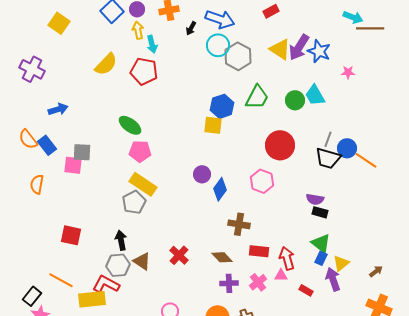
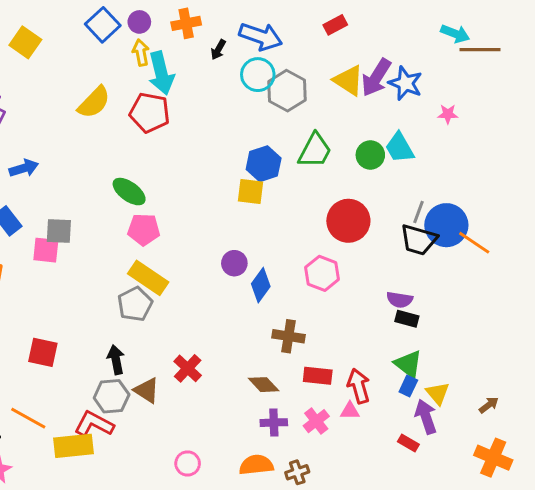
cyan arrow: (152, 44) -> (161, 73), size x1.6
blue circle: (347, 148) -> (446, 225), size x1.5
red cross: (179, 255) -> (188, 368), moved
yellow triangle: (341, 263) -> (438, 393), turned -30
red rectangle: (306, 290) -> (408, 443), moved

